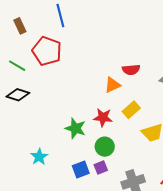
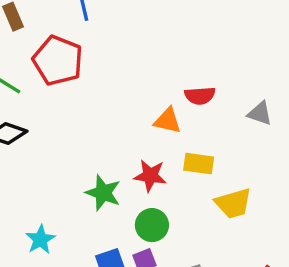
orange triangle: (112, 85) -> (168, 121), turned 36
yellow rectangle: (131, 110) -> (199, 164), turned 48

